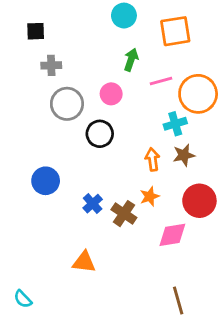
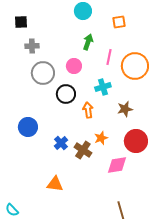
orange square: (175, 31) -> (119, 22), size x0.6
pink line: (161, 81) -> (109, 57), turned -63
cyan cross: (175, 124) -> (103, 87), moved
orange arrow: (152, 159) -> (88, 110), moved

